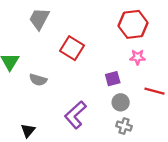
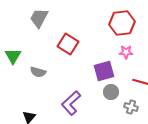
purple square: (113, 79) -> (104, 71), size x1.5
gray cross: (124, 126) -> (131, 107), moved

